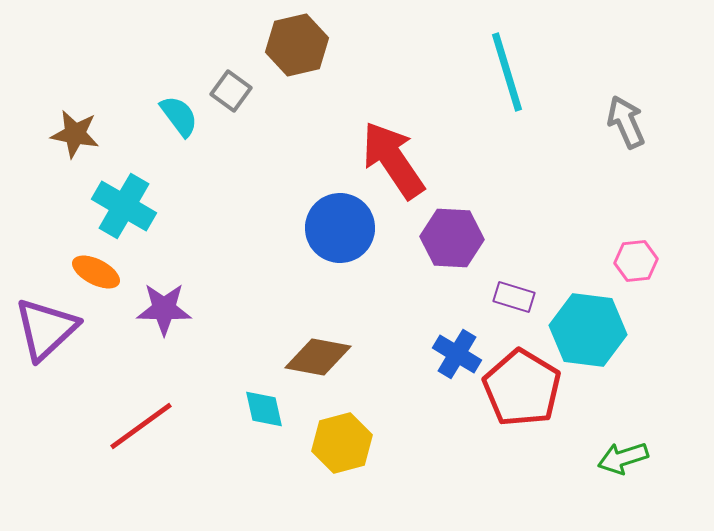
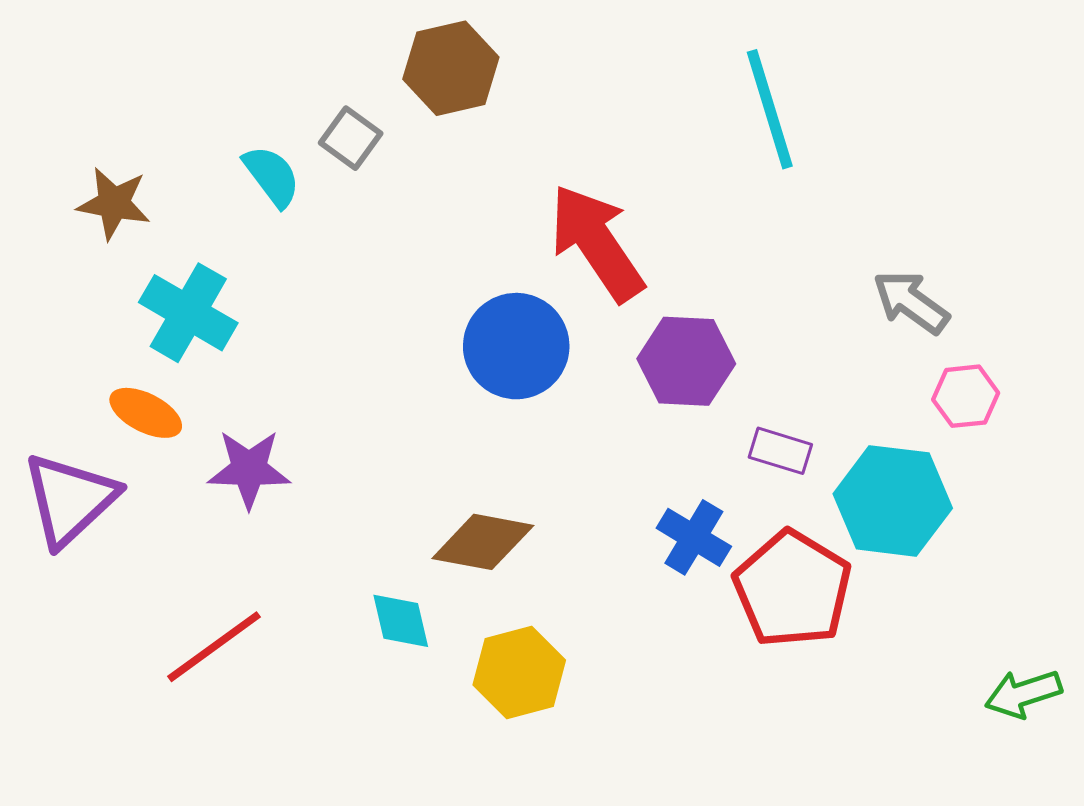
gray arrow: (626, 122) -> (911, 302), moved, turned -30
green arrow: (623, 458) -> (1023, 694), moved

